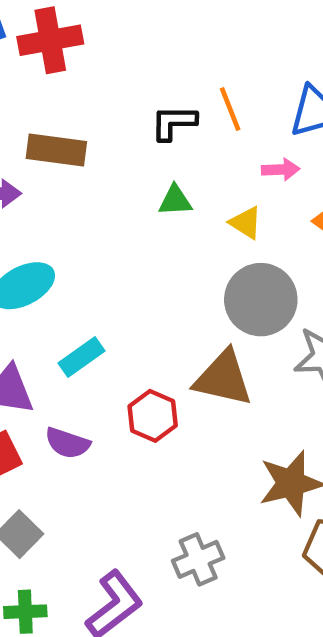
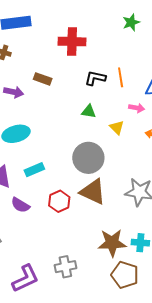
red cross: (50, 40) -> (72, 42), moved
brown rectangle: (56, 150) -> (43, 79), size x0.7
gray circle: (261, 300) -> (88, 158), moved

